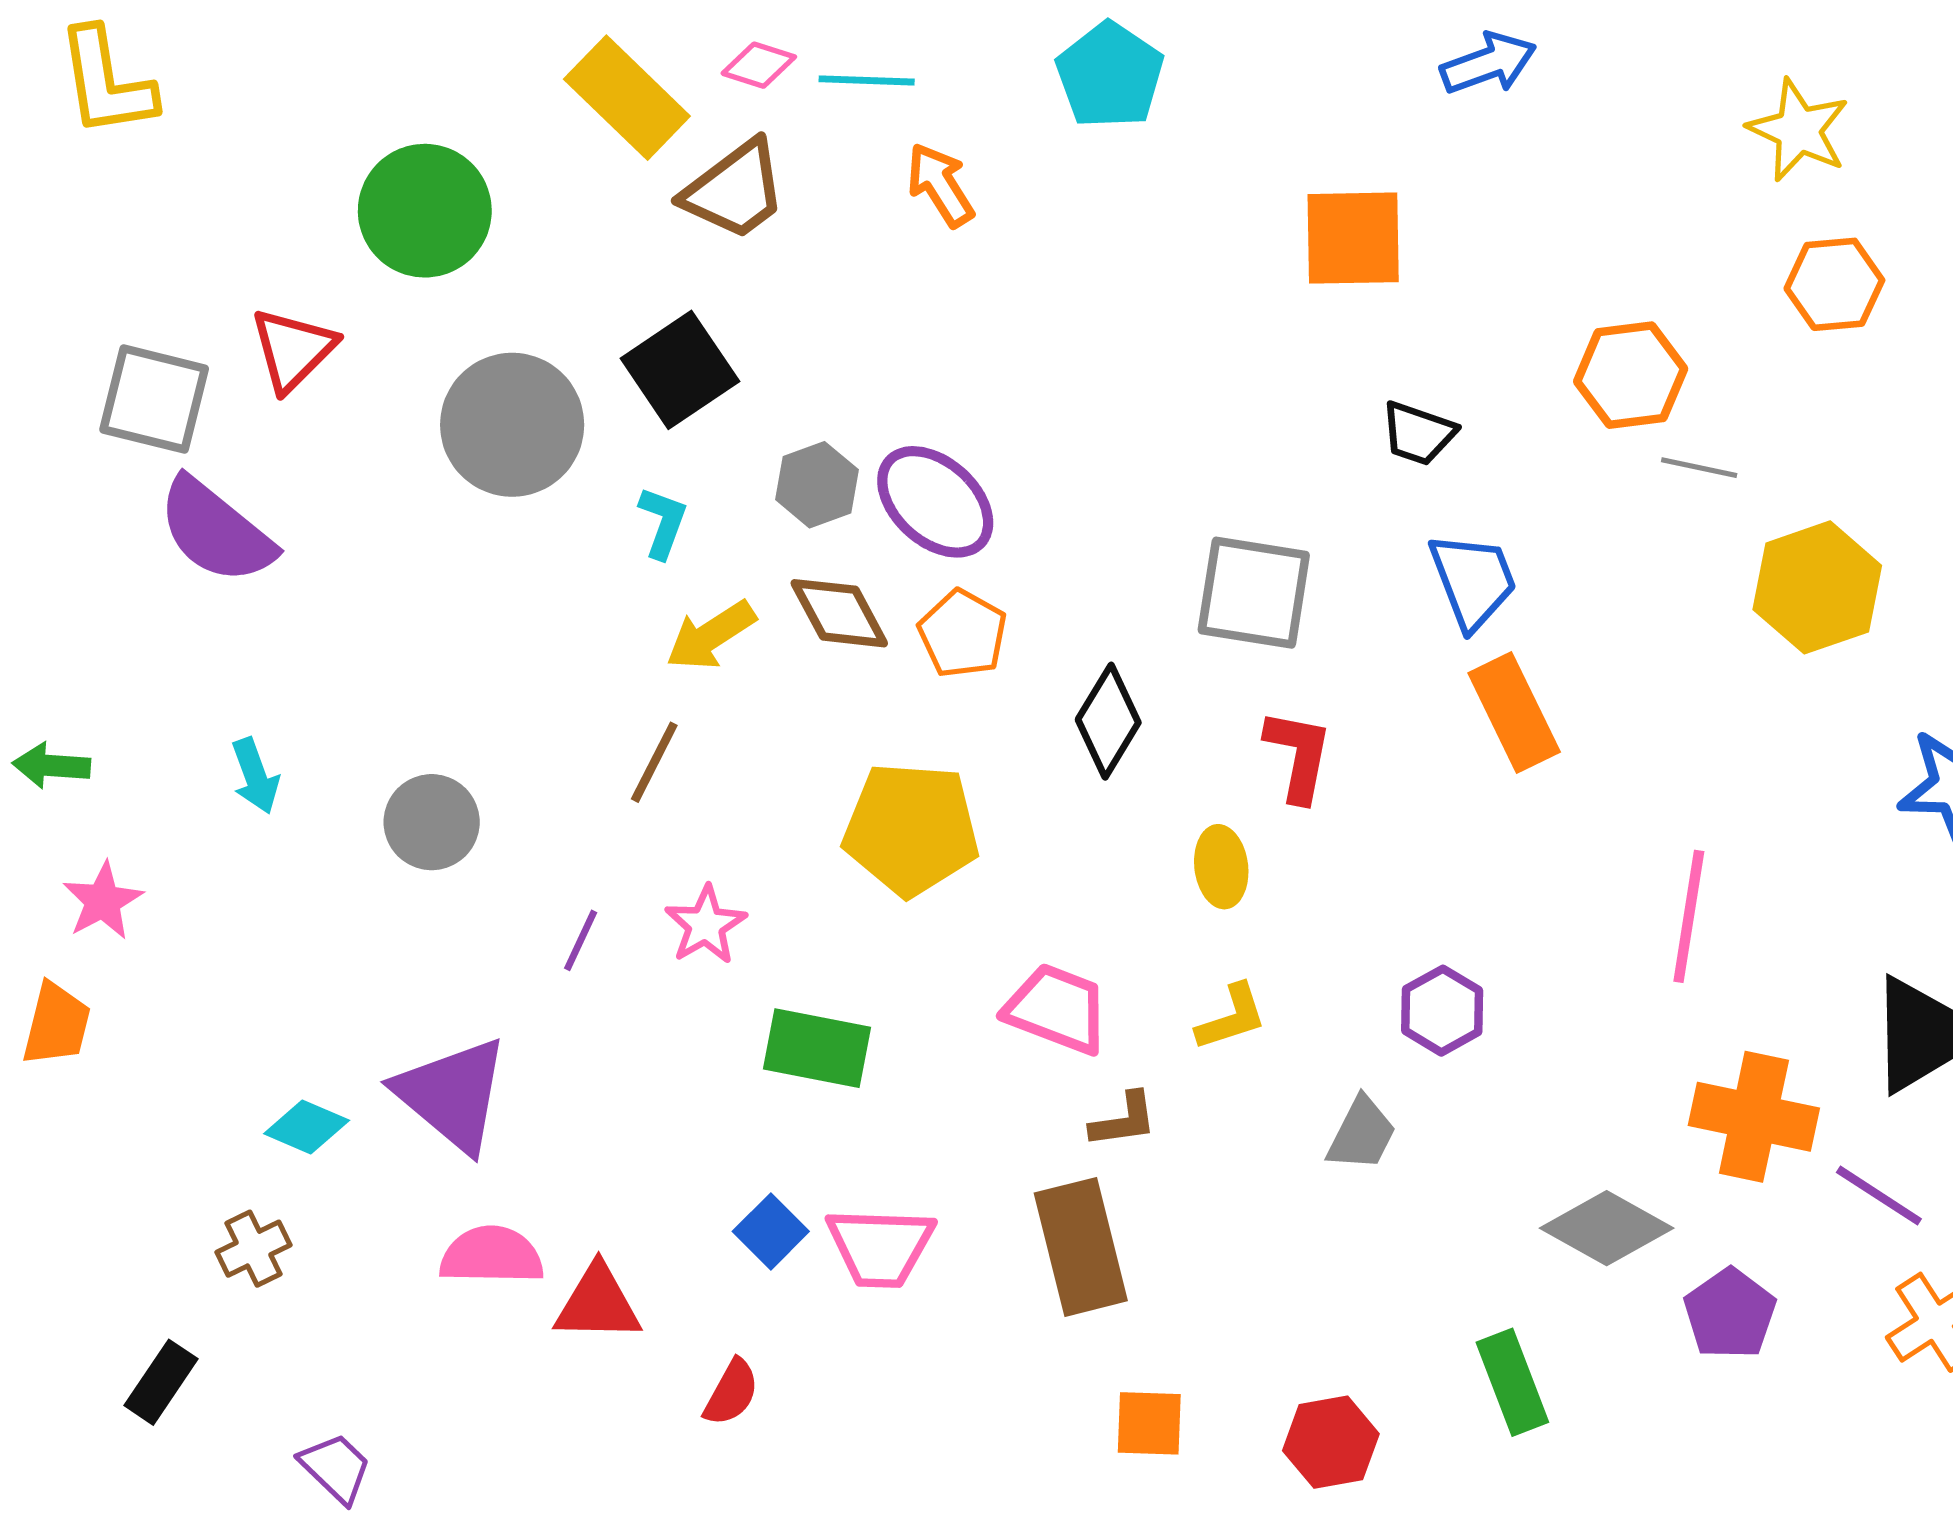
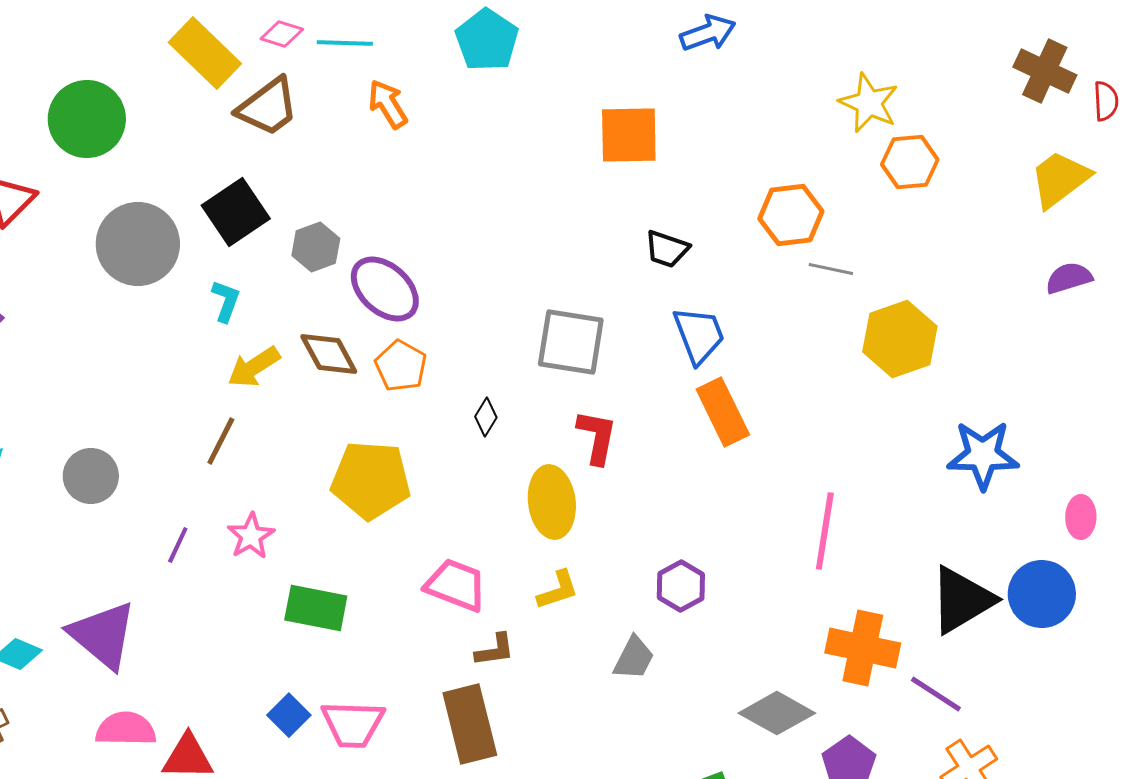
yellow star: (1798, 130) -> (869, 103), moved
gray hexagon: (817, 485) -> (316, 247), moved
black diamond: (1108, 721) -> (486, 417), size x0.6
yellow ellipse: (1221, 867) -> (552, 502), size x1.5

